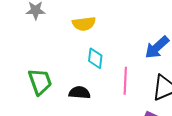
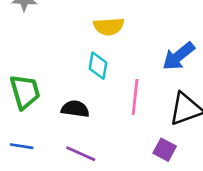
yellow semicircle: (84, 24) -> (109, 26), moved

